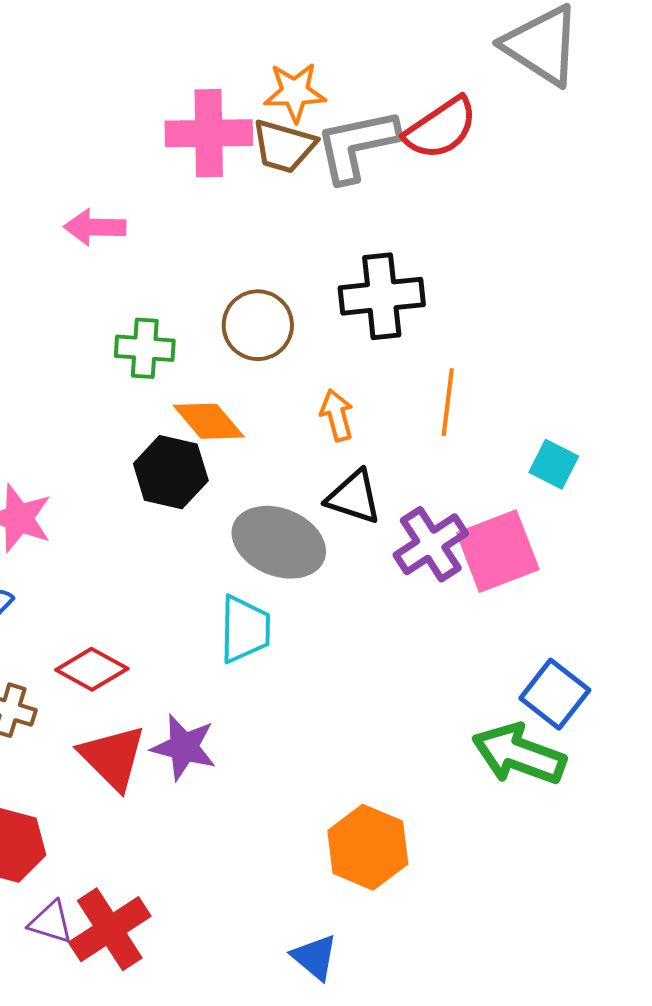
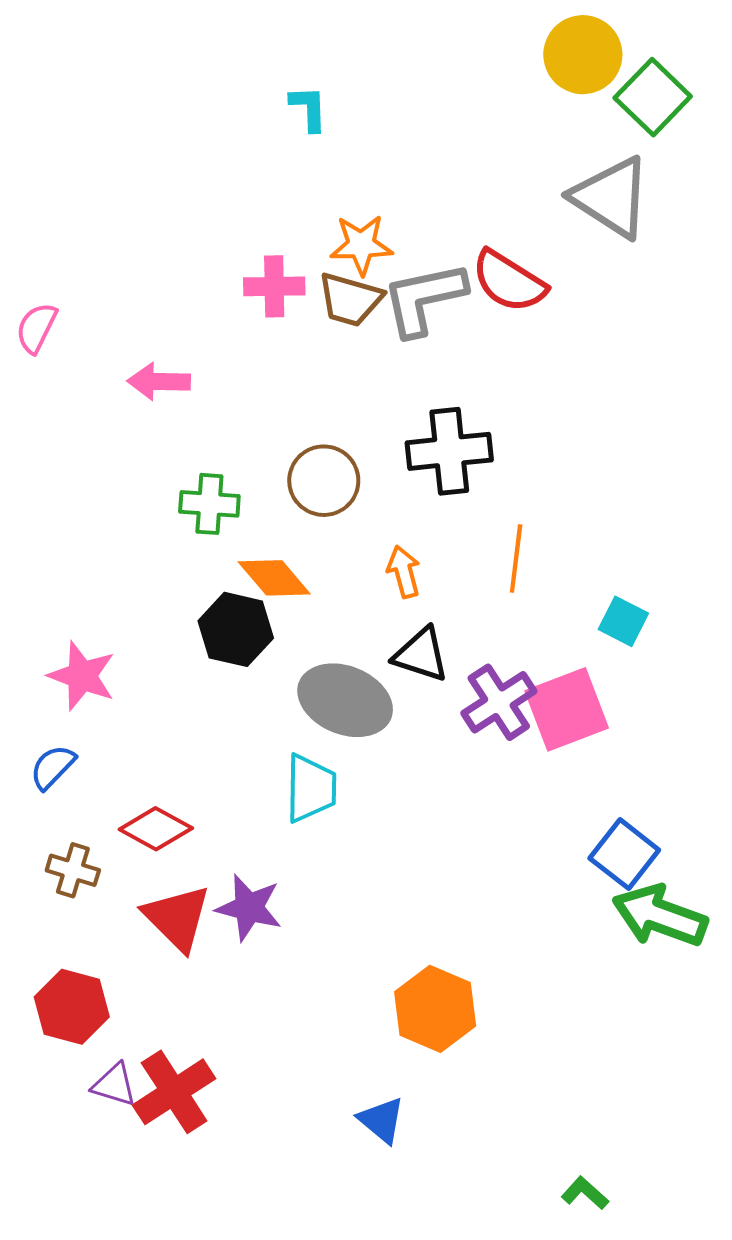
red semicircle: (441, 128) -> (509, 281), turned 66
pink cross: (209, 133) -> (274, 286), size x0.7
green arrow: (519, 754) -> (660, 916), moved

